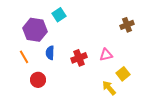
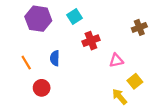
cyan square: (59, 15) -> (75, 16), moved
purple hexagon: (35, 30) -> (38, 19), moved
red cross: (79, 58) -> (91, 41), moved

